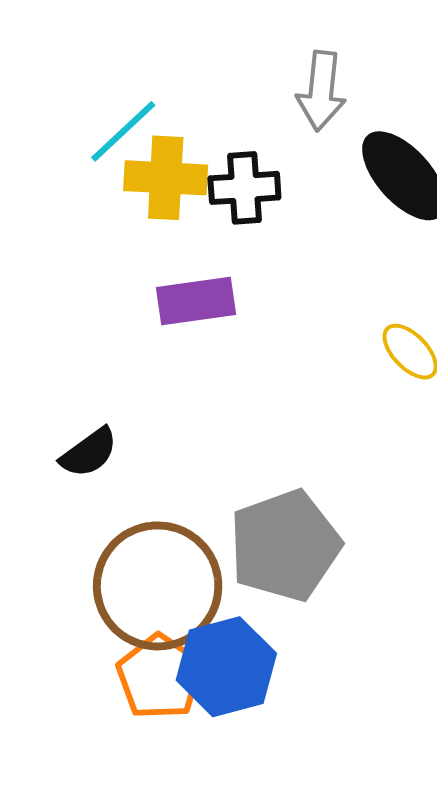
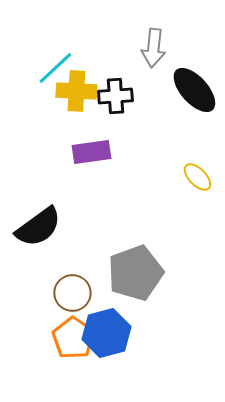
black semicircle: (89, 453) -> (38, 227), size x1.6
brown circle: (158, 586) -> (72, 293), size x0.6

